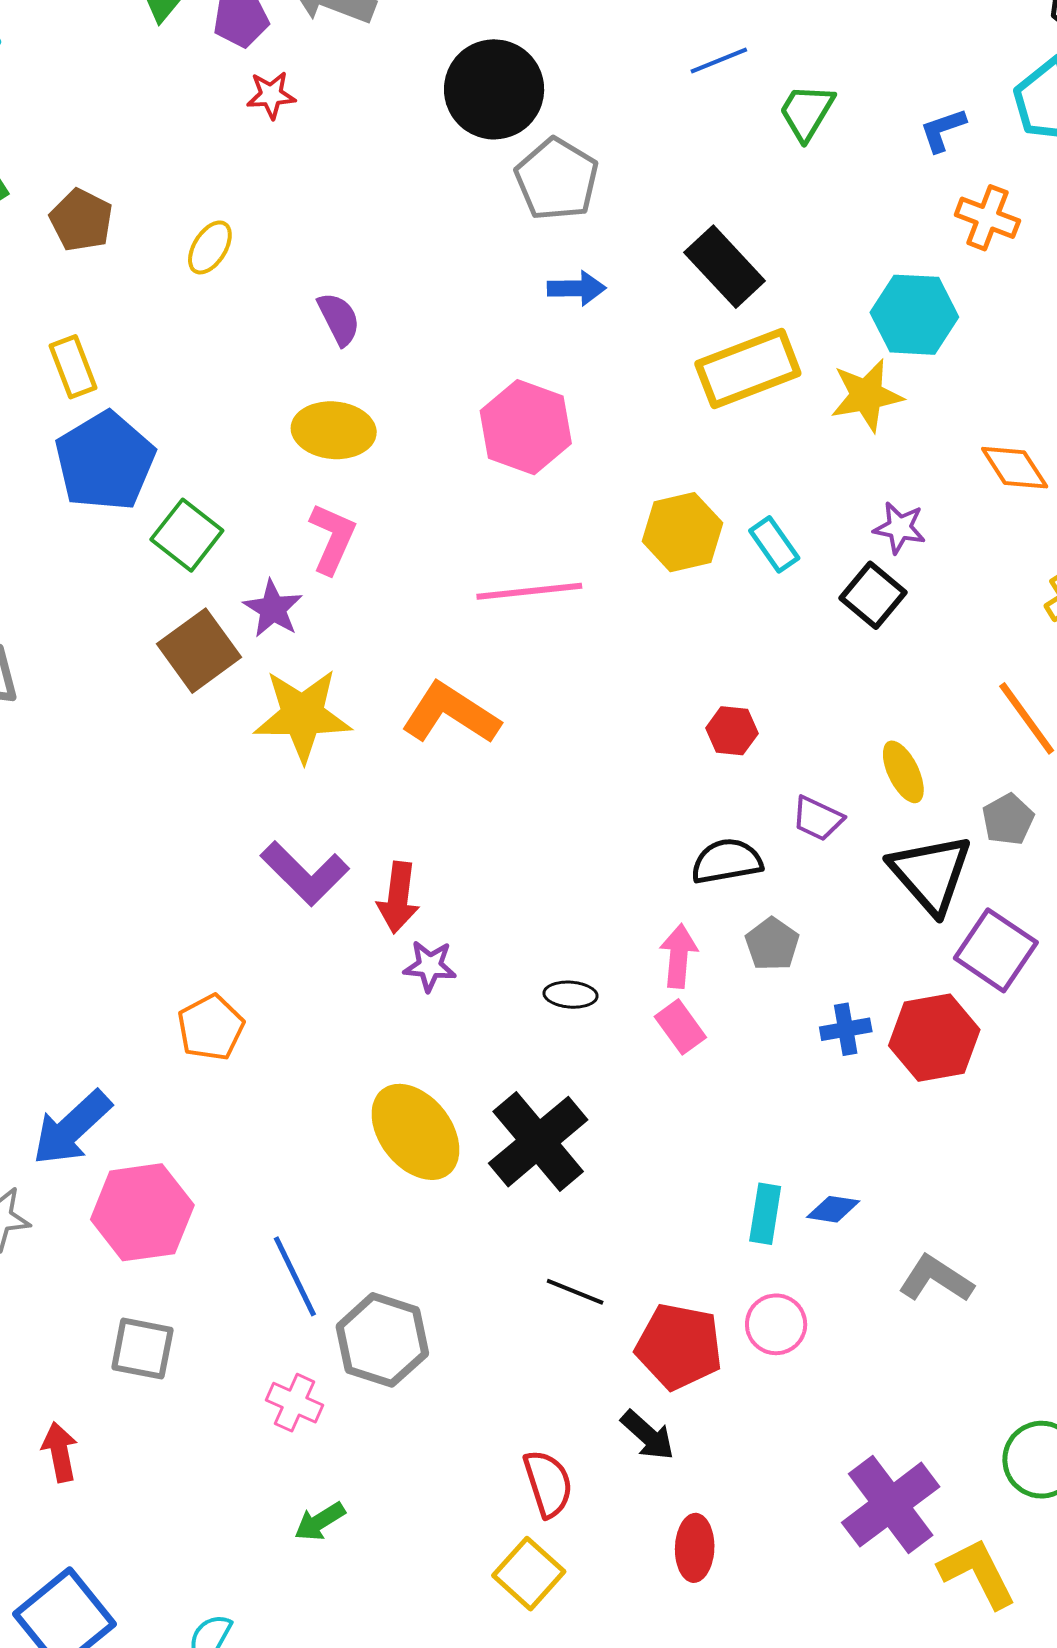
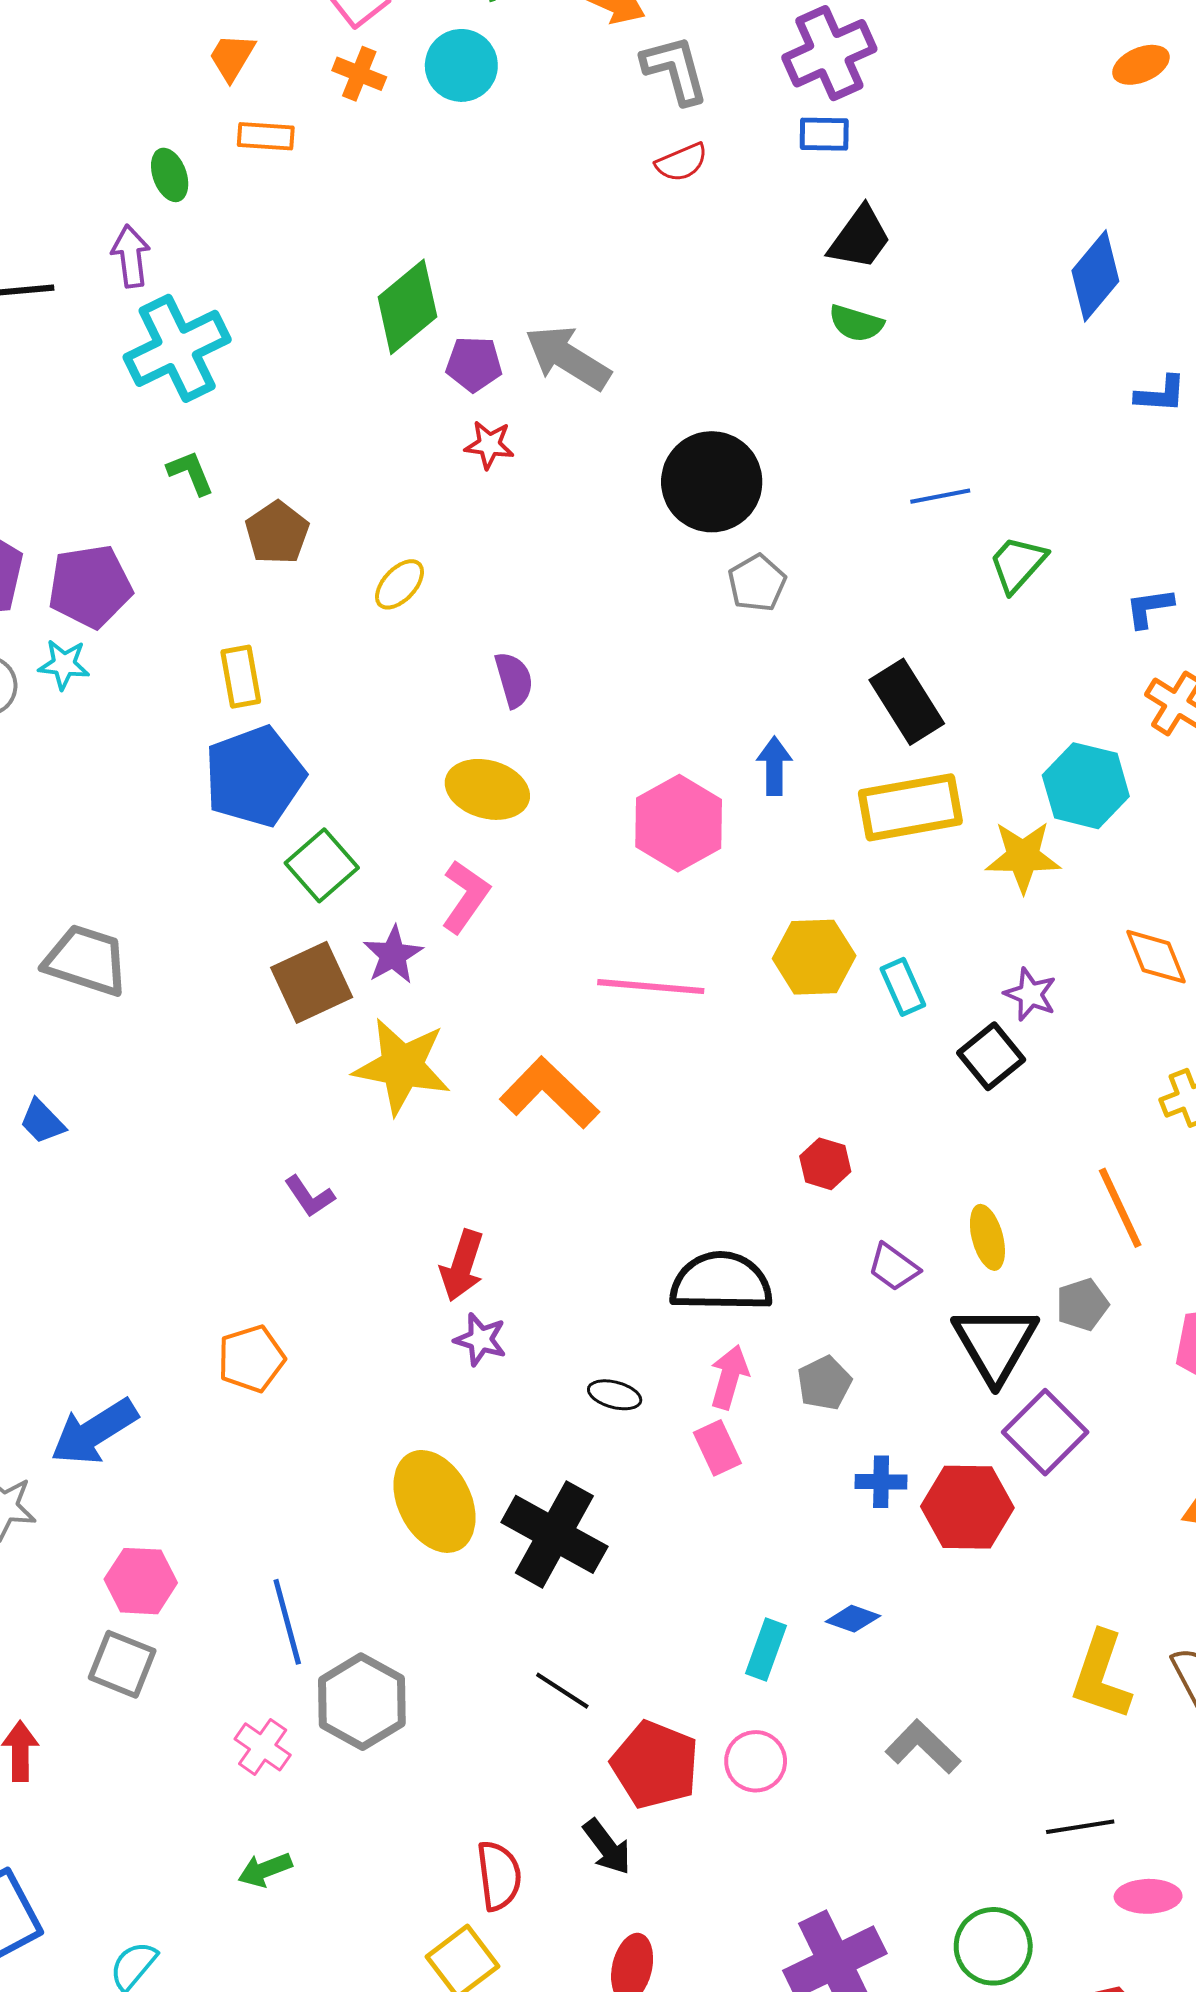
gray pentagon: (557, 179) -> (757, 583), size x0.7
blue arrow: (577, 288) -> (774, 766), moved, turned -100
black semicircle: (727, 861) -> (721, 1282), moved, size x1.4
purple L-shape: (305, 873) -> (309, 1196), moved, size x0.6
black cross: (538, 1142) -> (554, 1534), turned -32
blue diamond: (833, 1209) -> (853, 1619), moved
pink hexagon: (142, 1212) -> (141, 1581), moved, size x0.7

